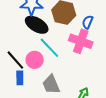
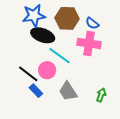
blue semicircle: (88, 22) -> (92, 23), turned -64
blue rectangle: (20, 78) -> (36, 91), turned -32

